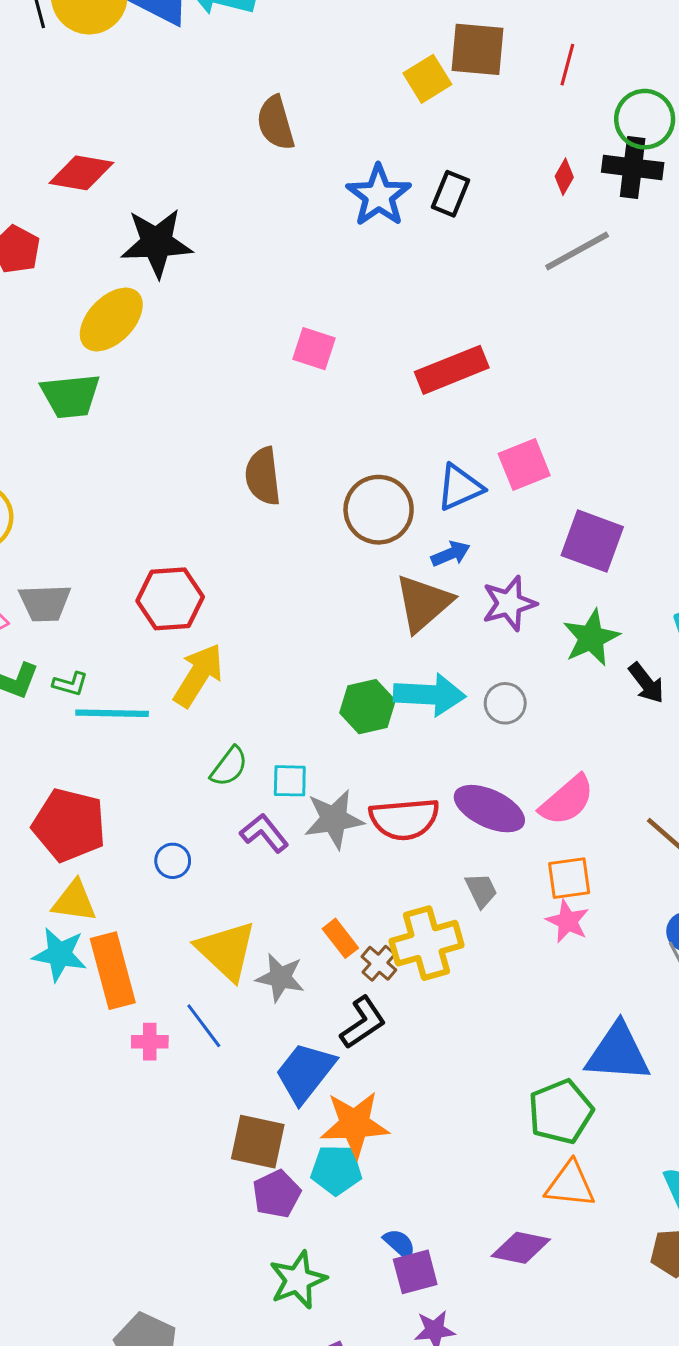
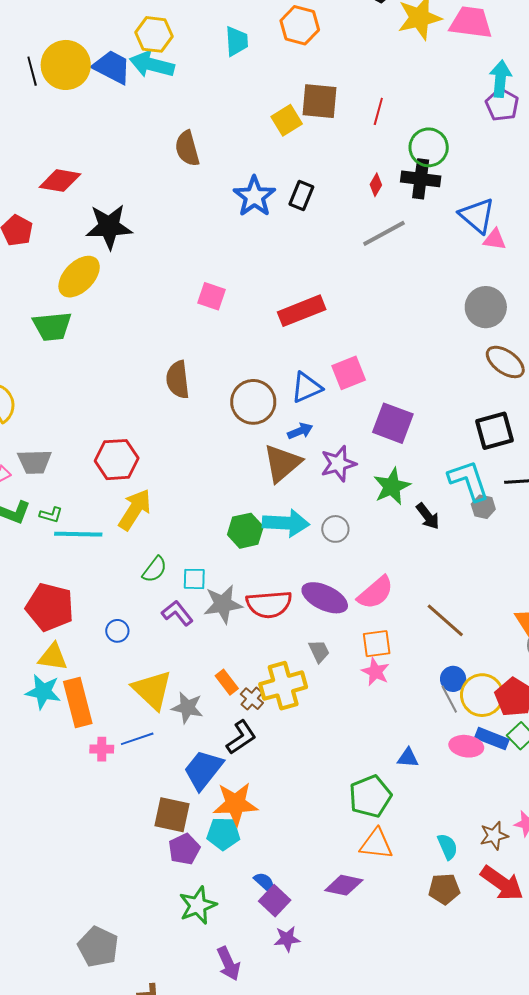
blue line: (204, 1026) -> (137, 739), turned -72
blue triangle: (618, 1053) -> (408, 758), size x0.5
purple square: (415, 1272) -> (275, 901), turned -32

